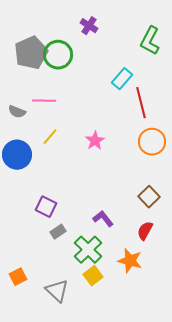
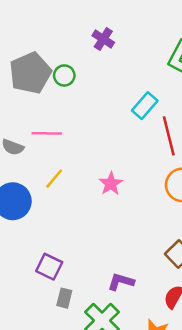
green circle: (58, 55) -> (64, 75), size x0.6
purple L-shape: (103, 219) -> (121, 282), turned -35
gray rectangle: (58, 232) -> (64, 298), turned -42

